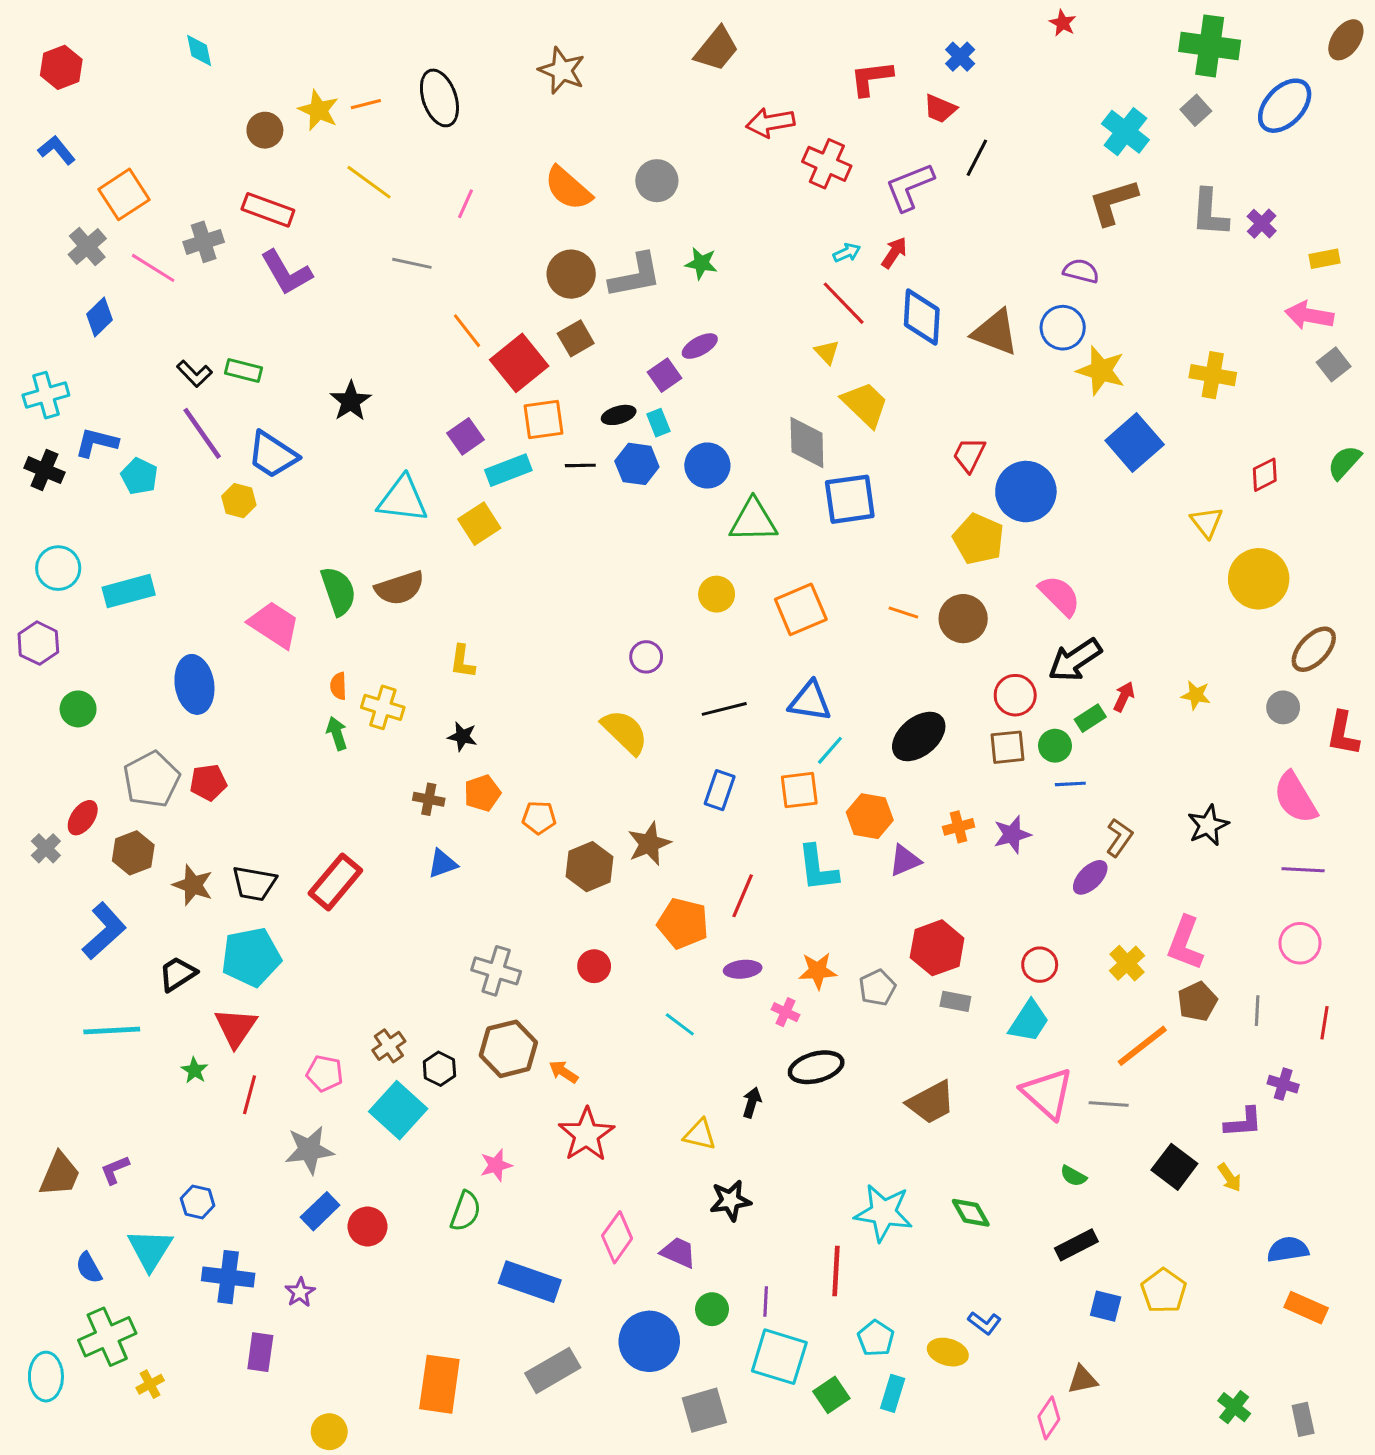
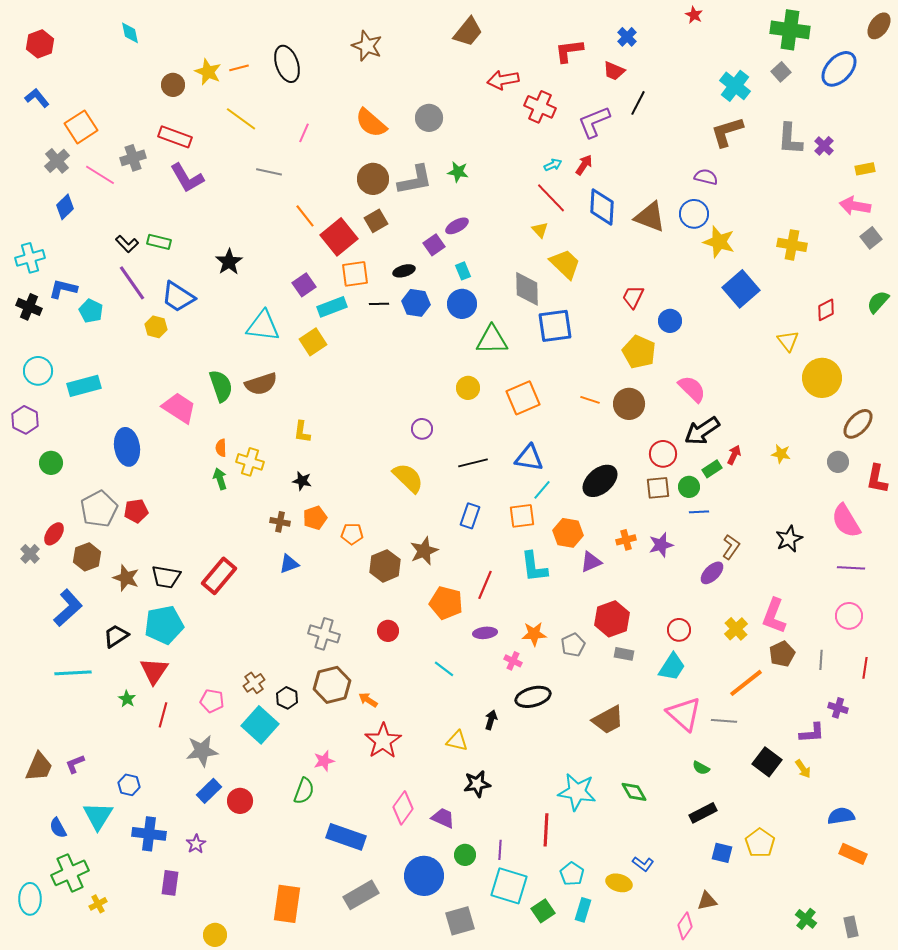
cyan rectangle: (658, 423) -> (463, 271), moved
blue circle: (1026, 492) -> (670, 321), size x0.6

